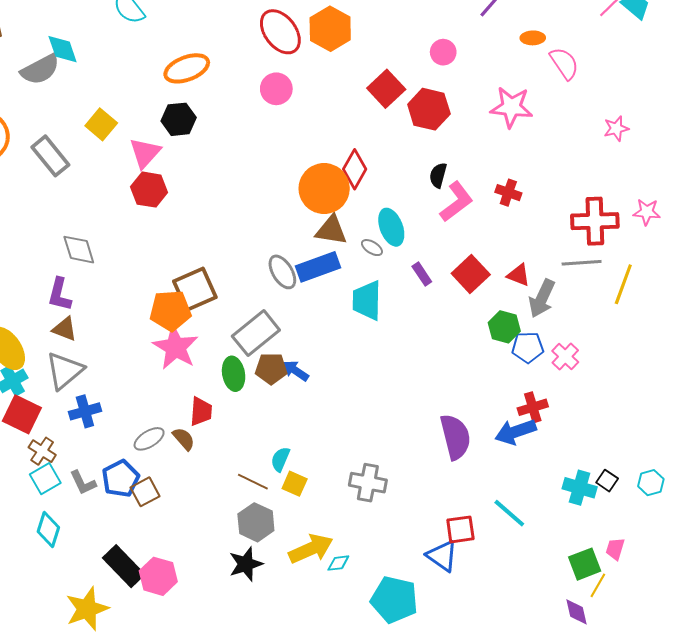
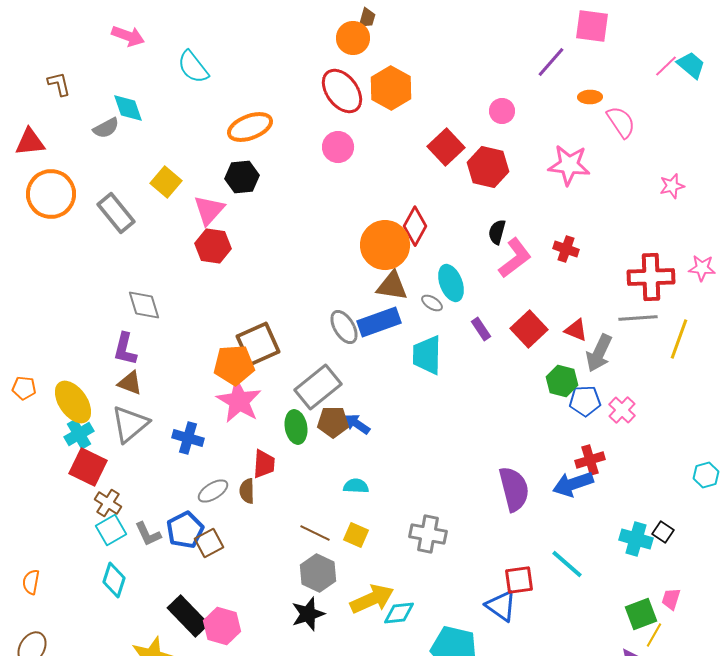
gray semicircle: (40, 69) -> (106, 128), size x0.7
blue cross: (85, 411) -> (188, 438), moved, turned 32
brown semicircle: (184, 439) -> (247, 491), turned -140
cyan semicircle: (280, 459) -> (356, 486), moved, turned 70
cyan hexagon: (651, 483) -> (706, 475), moved
cyan diamond: (338, 563) -> (399, 613), size x1.4

